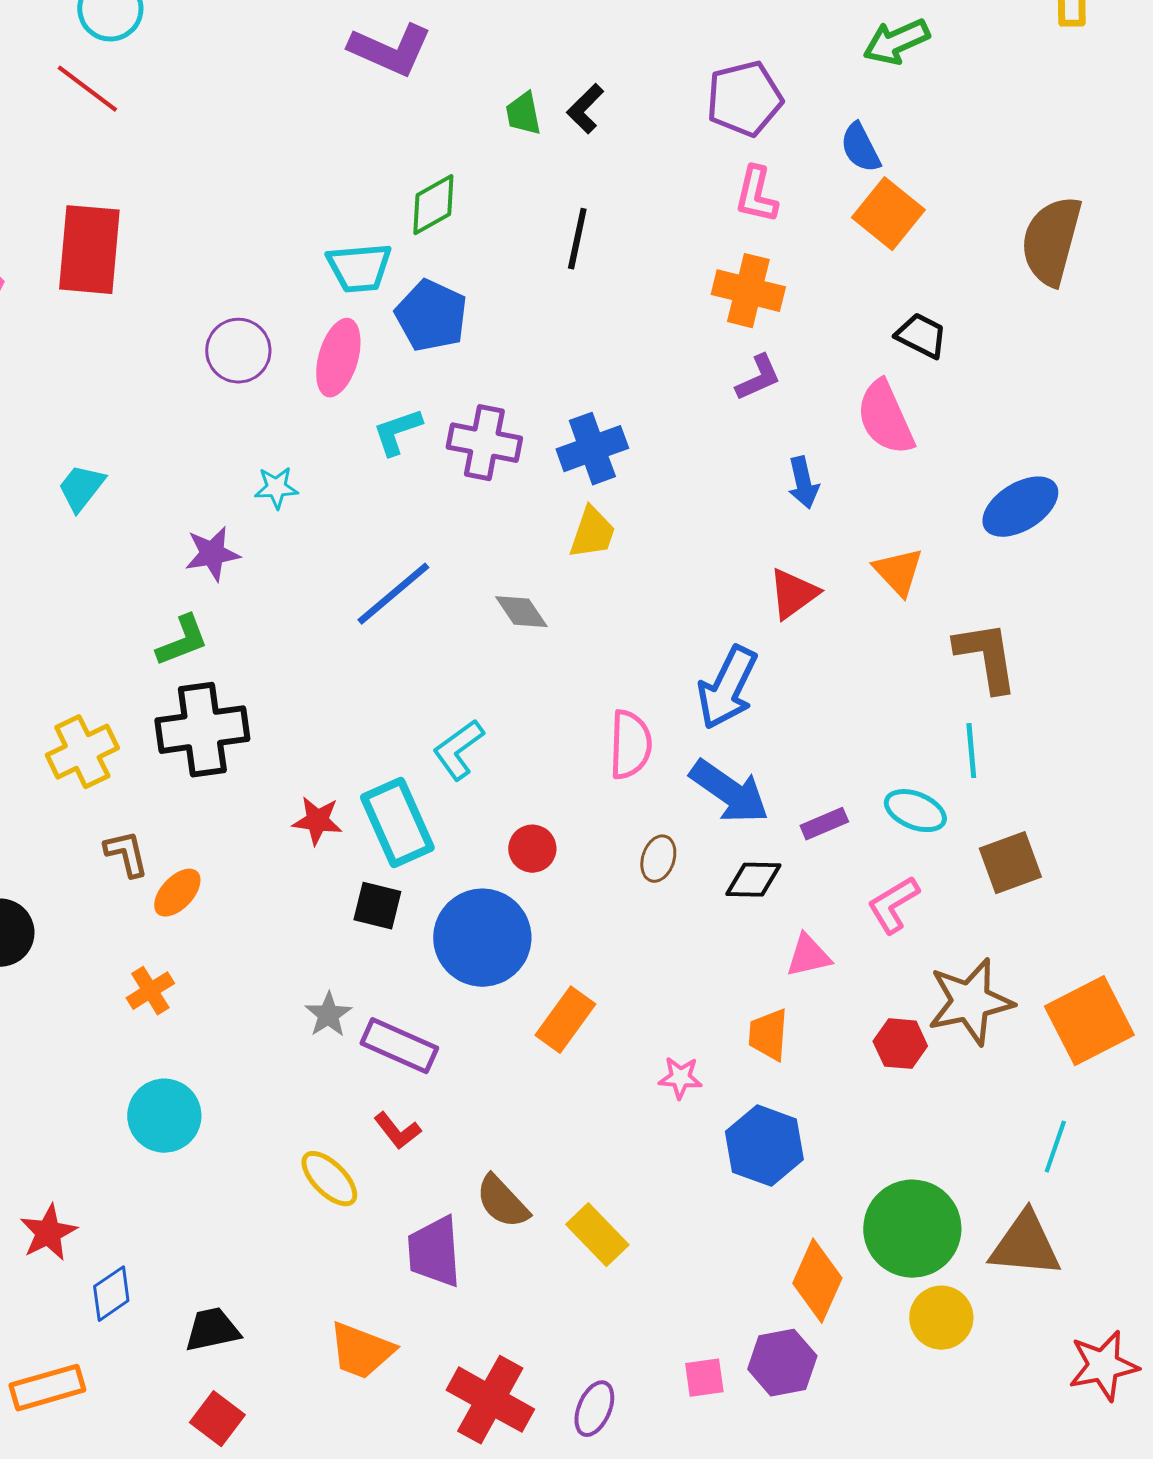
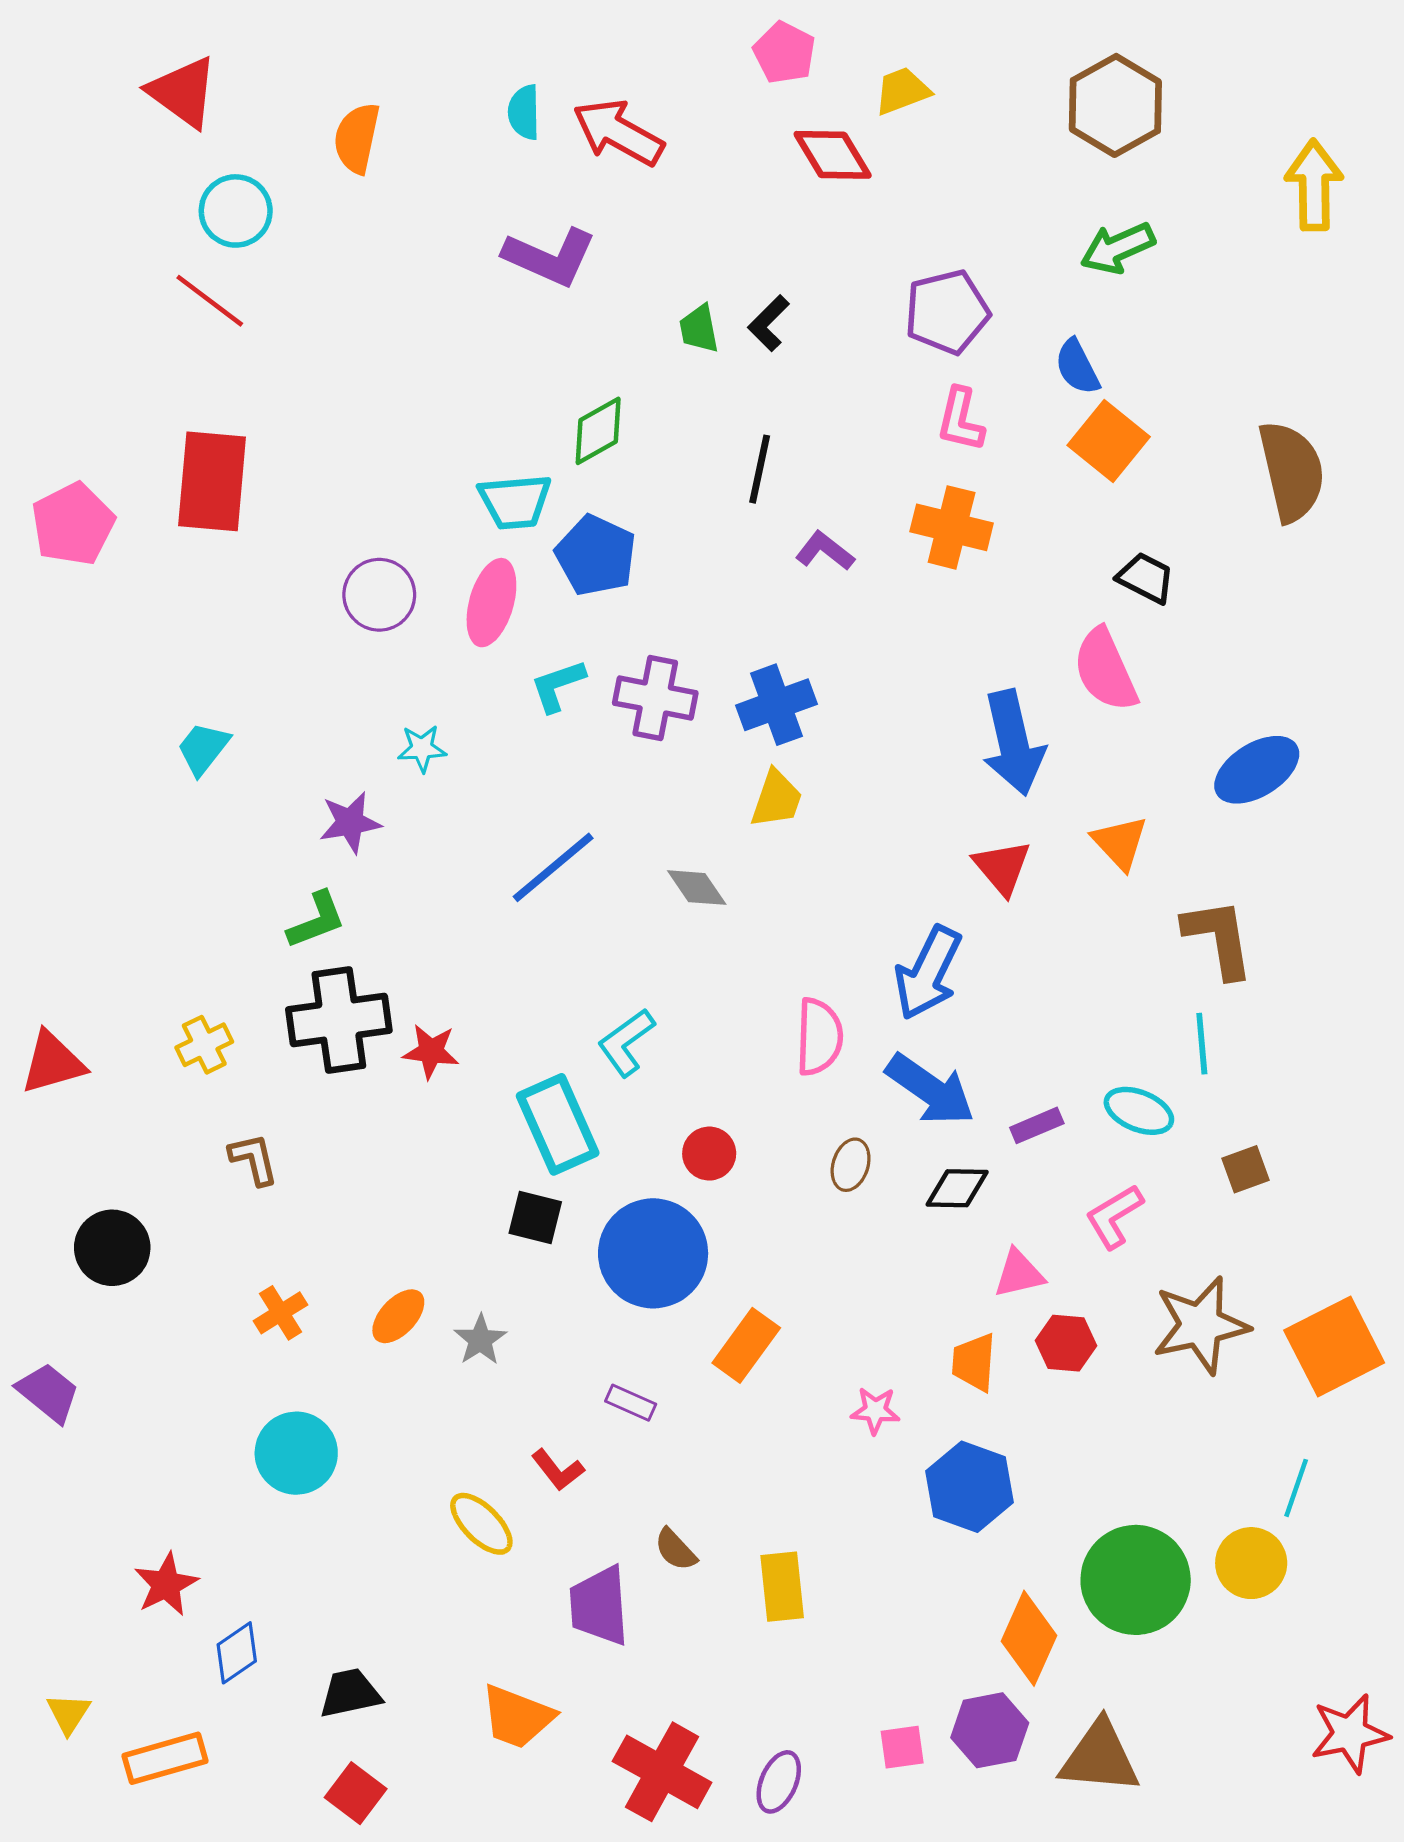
brown semicircle: (1051, 241) -> (1292, 471), turned 152
purple L-shape: (758, 378) -> (825, 551), moved, turned -118
blue arrow: (803, 483) -> (1013, 743), size x1.8
red triangle: (793, 594) -> (1002, 867), turned -34
yellow cross: (82, 752) -> (204, 1045), size x0.7
red star: (317, 821) -> (431, 1051), moved
brown square: (1010, 863) -> (1246, 1169), size x0.7
orange ellipse: (177, 893) -> (398, 1316), moved
red hexagon: (900, 1044) -> (1066, 1343), moved
purple rectangle: (399, 1046) -> (631, 1403), moved, size x0.6
brown semicircle: (502, 1202) -> (676, 1550), size x0.7
yellow rectangle: (597, 1235) -> (782, 1587), turned 38
brown triangle: (1025, 1245) -> (1100, 1757), moved
yellow circle: (941, 1318) -> (1251, 1563), moved

